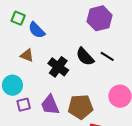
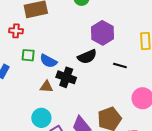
black semicircle: (85, 57) -> (87, 57), moved, turned -54
black cross: (58, 67) -> (66, 77), moved

